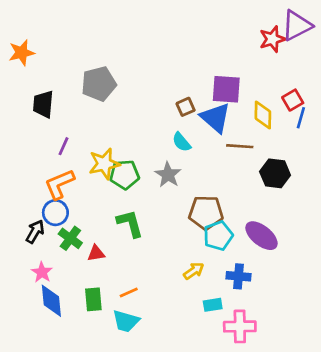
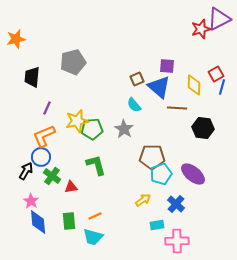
purple square: (226, 89) -> (167, 66), size x0.7
blue cross: (238, 276) -> (176, 204), turned 36

